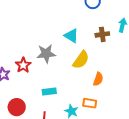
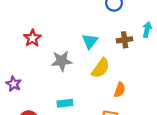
cyan triangle: (71, 36) -> (90, 41), turned 35
red star: (23, 65) -> (32, 38), moved

